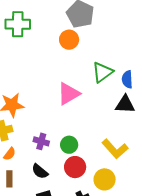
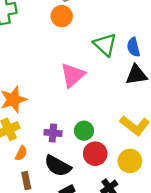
green triangle: (103, 72) -> (105, 45), turned -30
black semicircle: (40, 171) -> (58, 166), size x1.4

